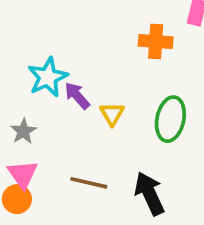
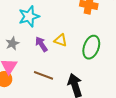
purple arrow: (77, 96) -> (41, 44), moved
yellow triangle: (112, 114) -> (61, 40), turned -48

